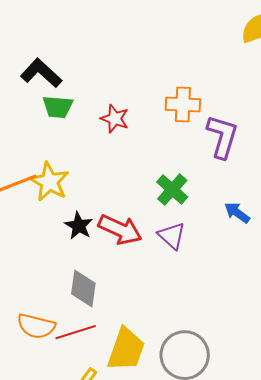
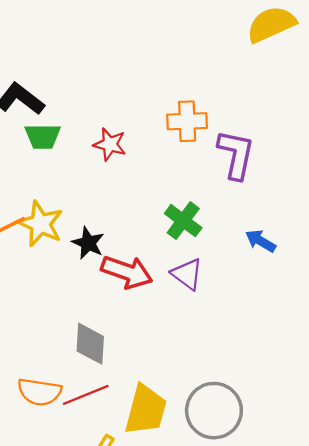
black star: (79, 226) -> (88, 243), moved

